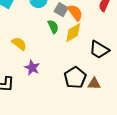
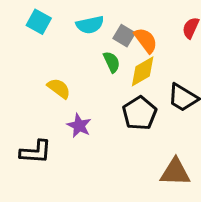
black pentagon: (75, 78) -> (140, 113), moved
brown triangle: (94, 84) -> (175, 172), moved, size x1.5

